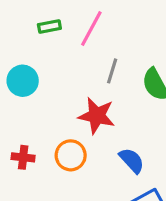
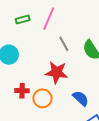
gray line: (112, 71) -> (64, 44), turned -42
red cross: (23, 157) -> (22, 91), moved

